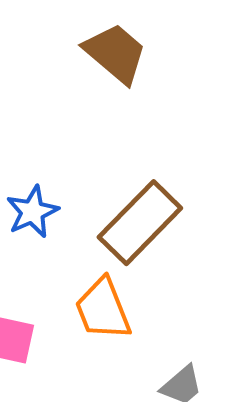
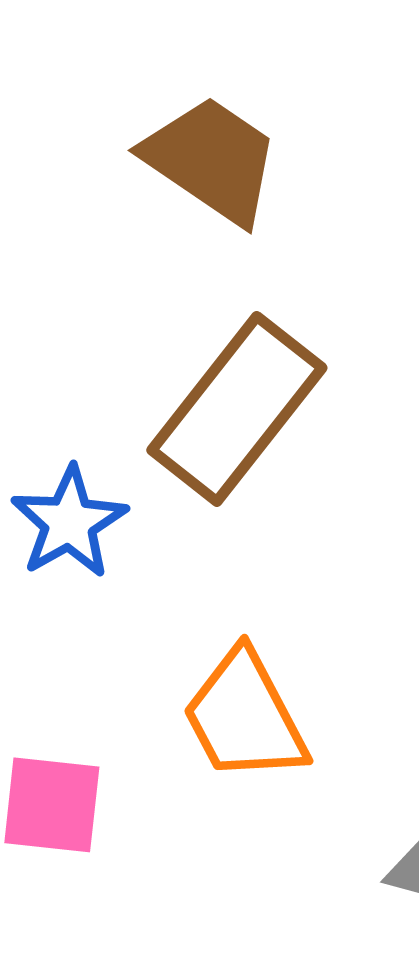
brown rectangle: (140, 223) -> (237, 409), moved

